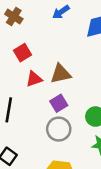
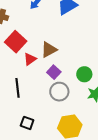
red square: (23, 53) -> (16, 42), size x1.5

